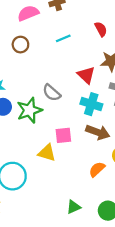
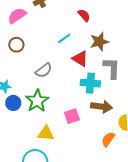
cyan line: (63, 38) -> (64, 38), moved
gray semicircle: (52, 93) -> (44, 70), moved, turned -66
yellow triangle: (47, 153) -> (46, 133), moved

